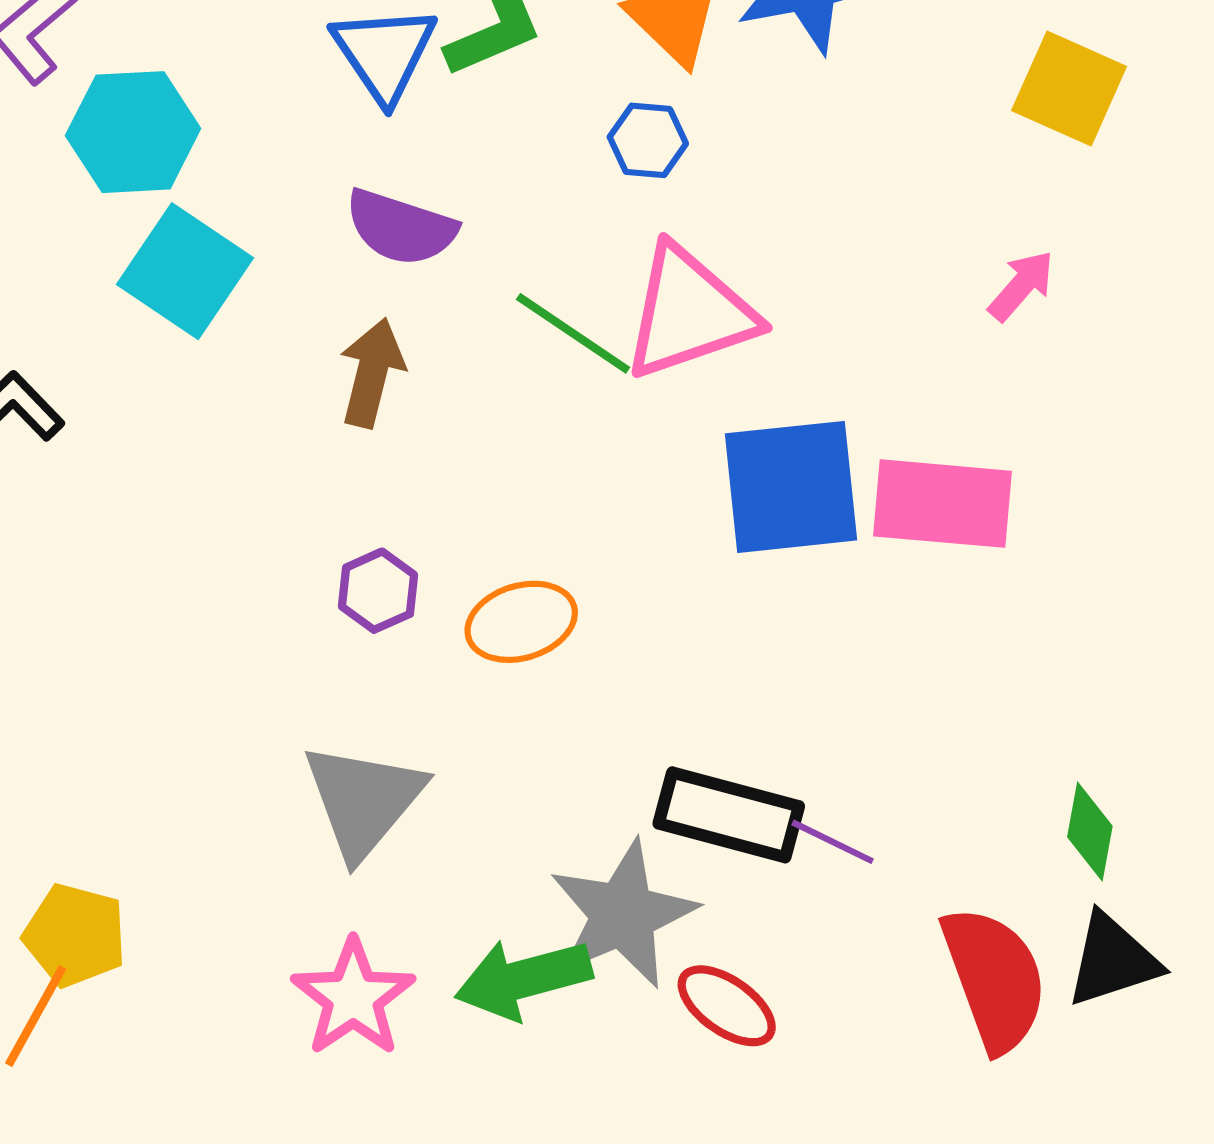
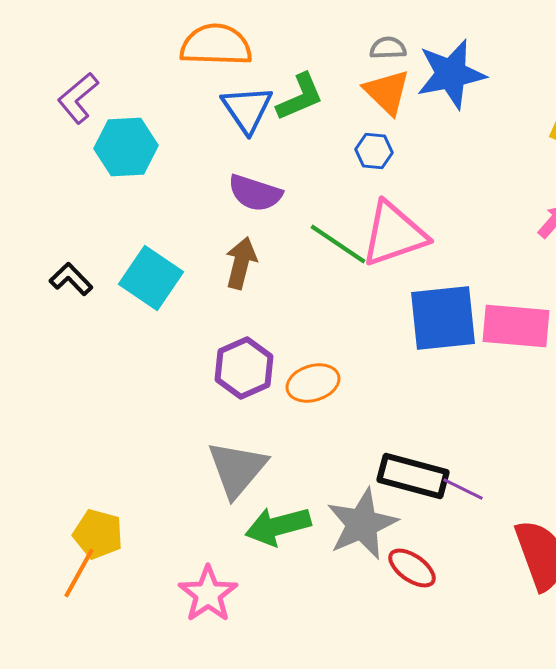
cyan square: (185, 271) -> (151, 278), moved
purple hexagon: (378, 591) -> (244, 368), size x1.5
green arrow: (523, 979) -> (278, 526), moved
pink star: (353, 997) -> (208, 594), moved

